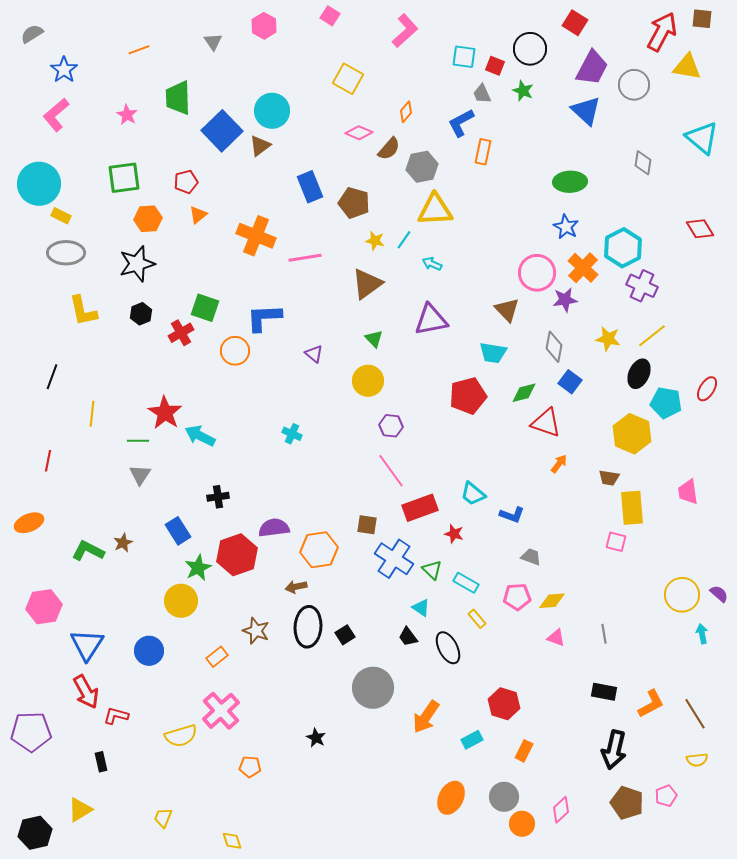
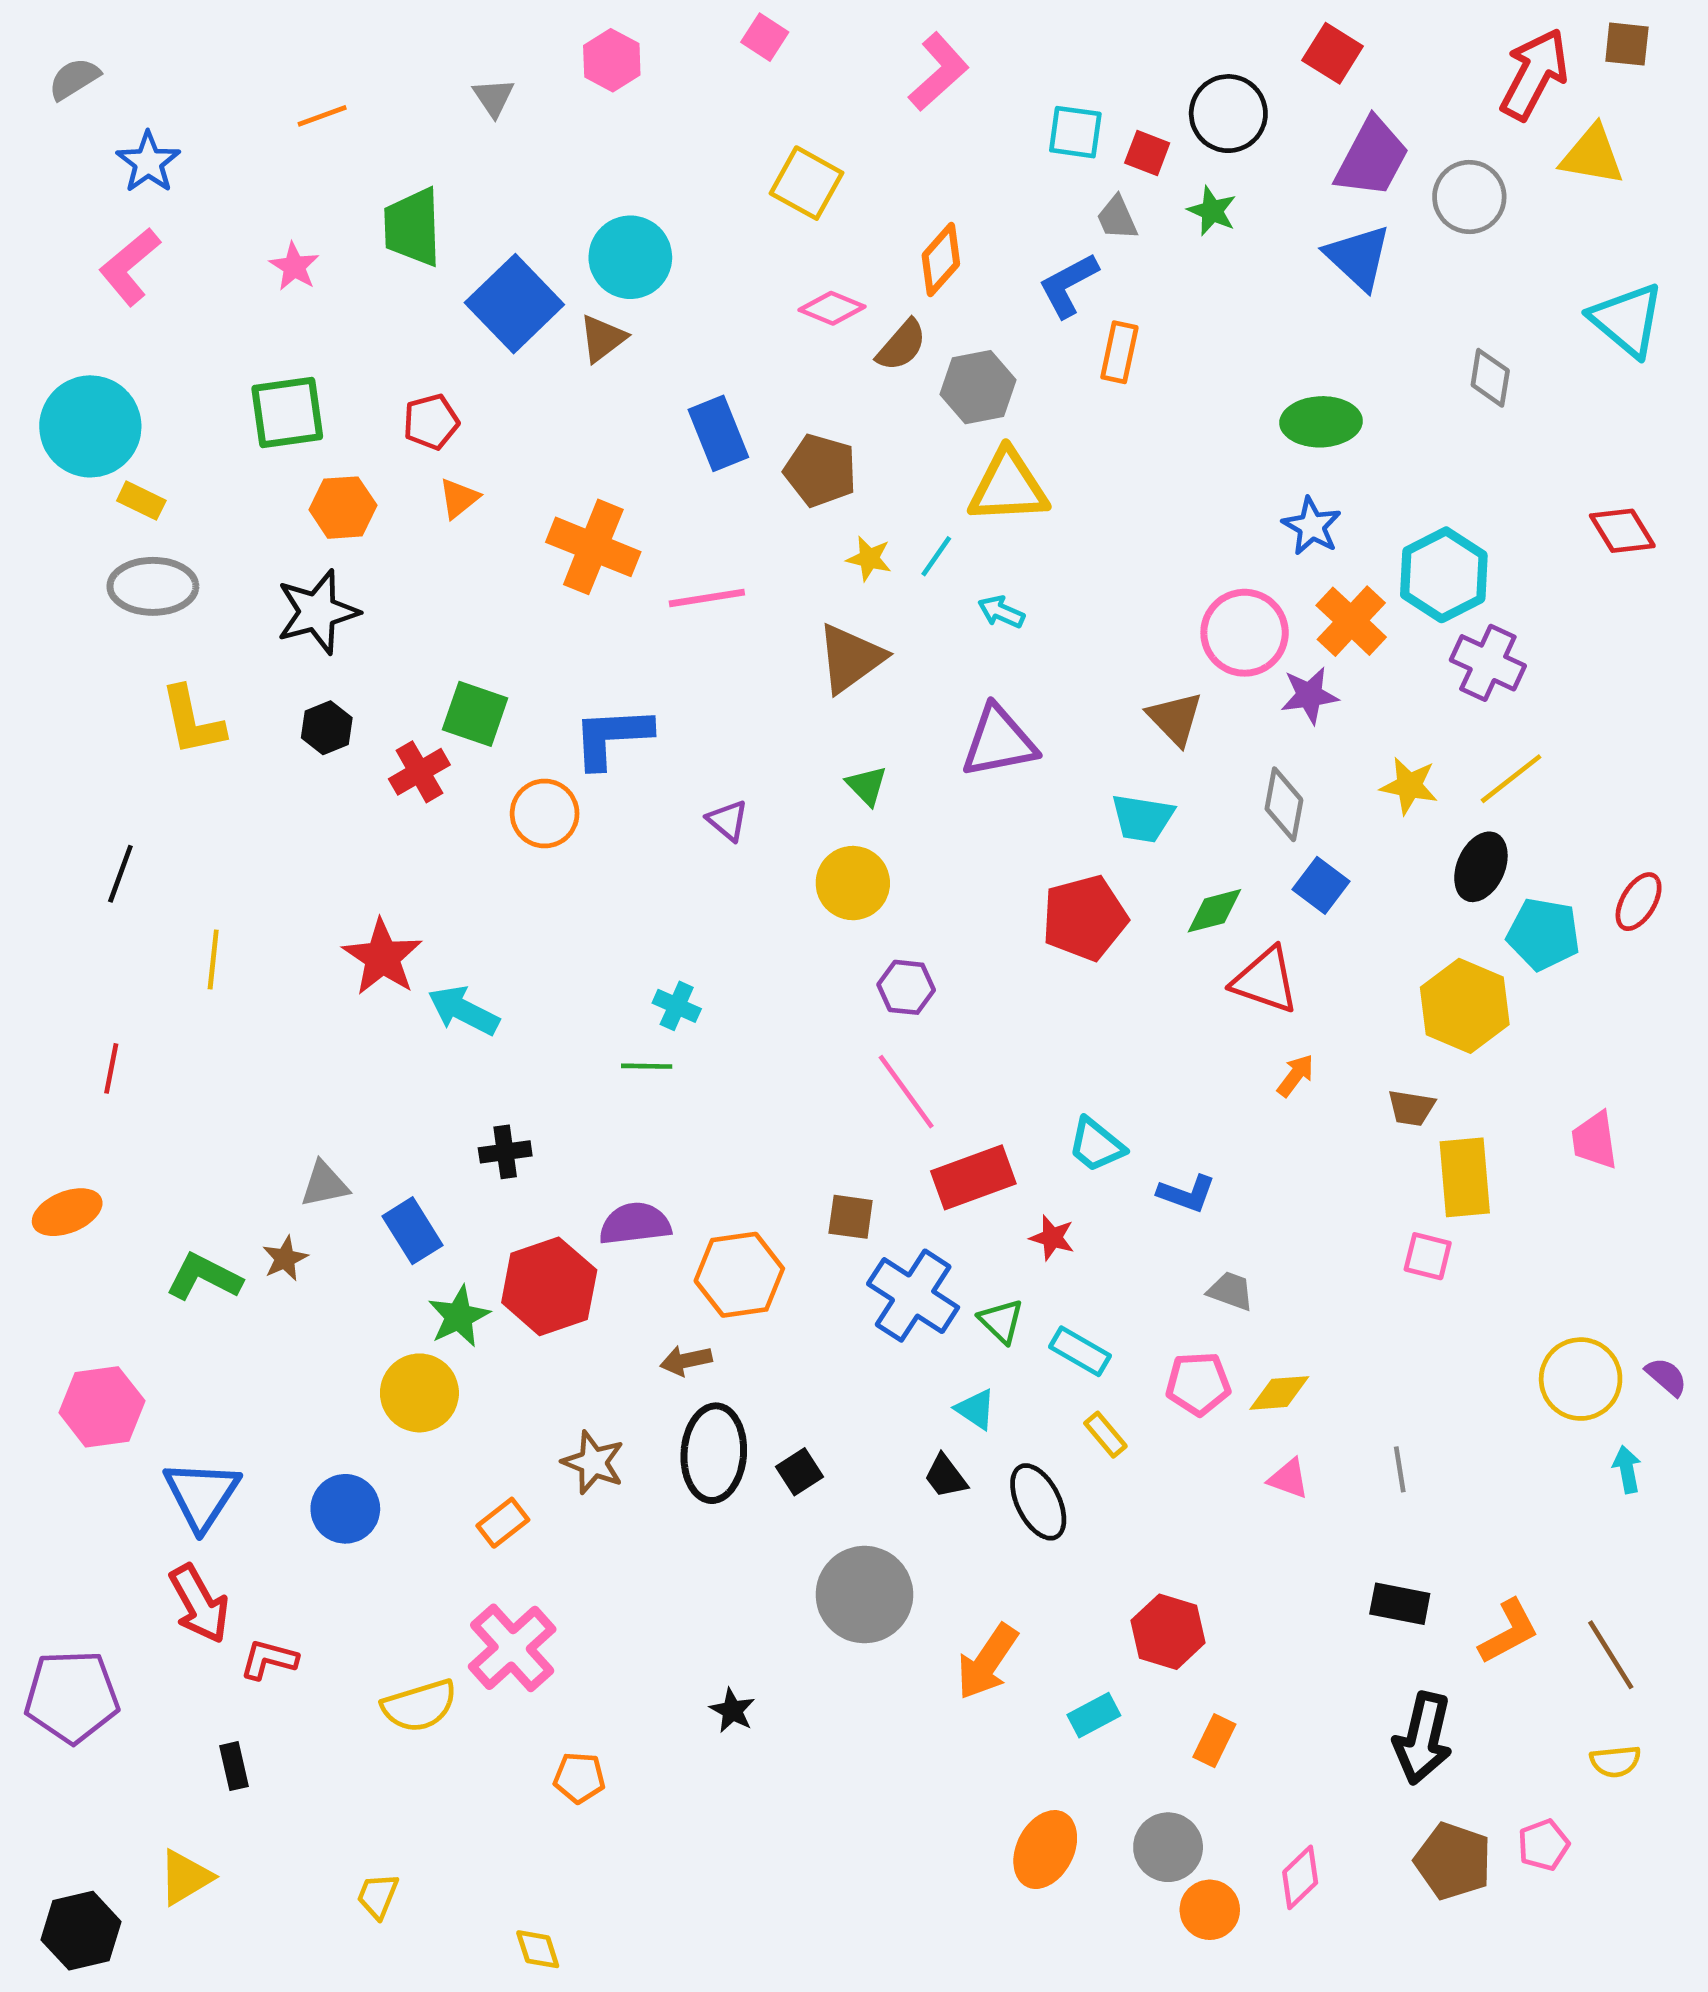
orange diamond: (406, 112) -> (941, 260), size x1.4
green line: (138, 441) -> (647, 1066), moved
gray triangle: (140, 475) -> (324, 1184), moved, turned 45

